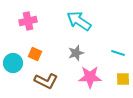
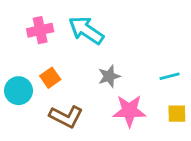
cyan arrow: (79, 21) -> (86, 30), moved
cyan line: (118, 53) -> (170, 76), turned -32
orange square: (35, 54) -> (50, 78), turned 32

